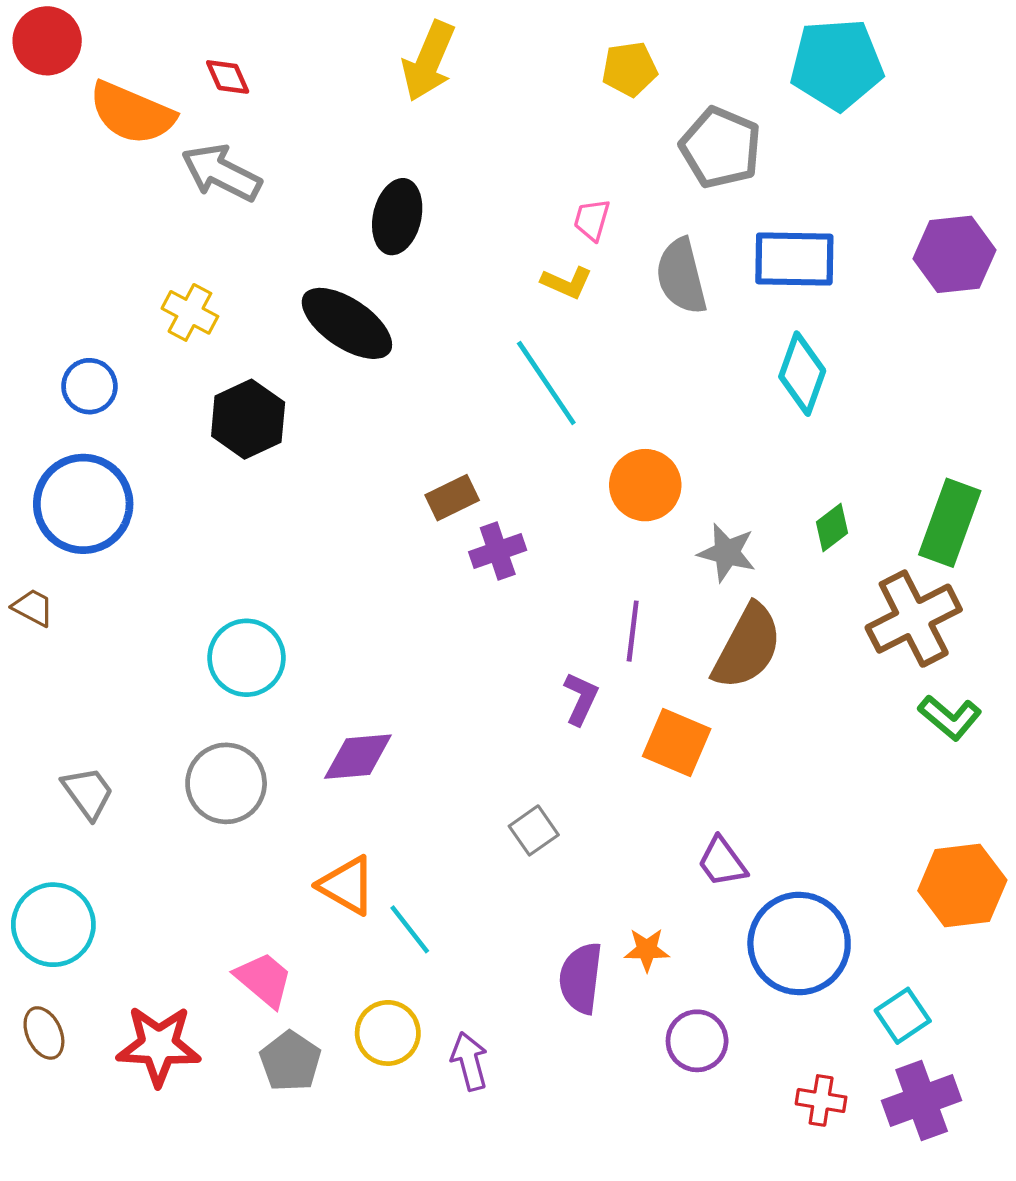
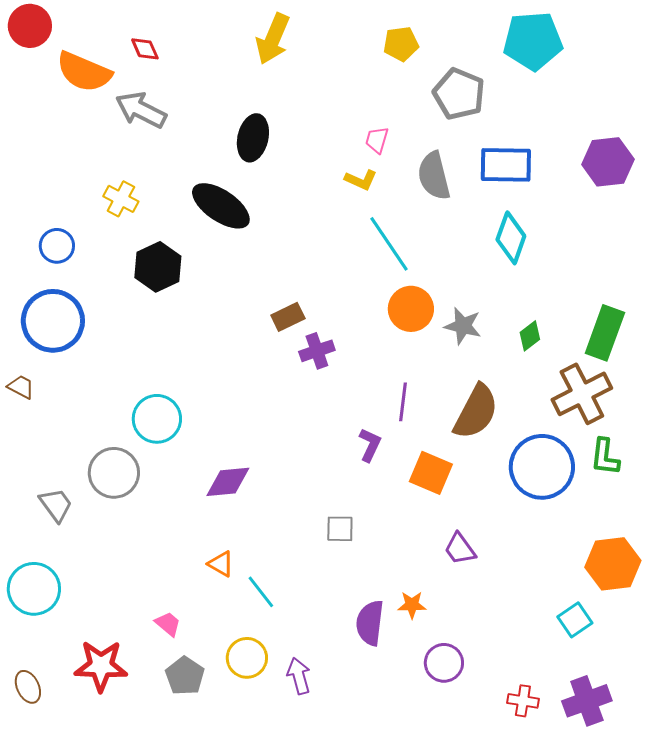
cyan line: (546, 383) -> (389, 244), moved
gray star: (727, 553) -> (463, 326), moved
green L-shape: (950, 717) -> (605, 457), turned 57
gray circle: (226, 783) -> (114, 473), moved
gray square: (534, 830) -> (340, 529), turned 36
orange triangle: (347, 885) -> (221, 564), size x0.7
blue circle: (799, 944) -> (542, 467), moved
pink trapezoid: (264, 980) -> (168, 624), size x0.7
cyan square: (903, 1016) -> (575, 620), moved
brown ellipse: (44, 1033) -> (28, 687), moved

